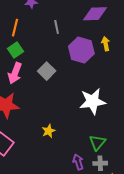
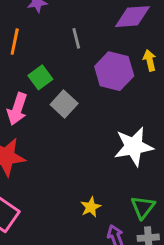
green square: (16, 50) -> (40, 77), moved
yellow star: (49, 131) -> (91, 207), moved

